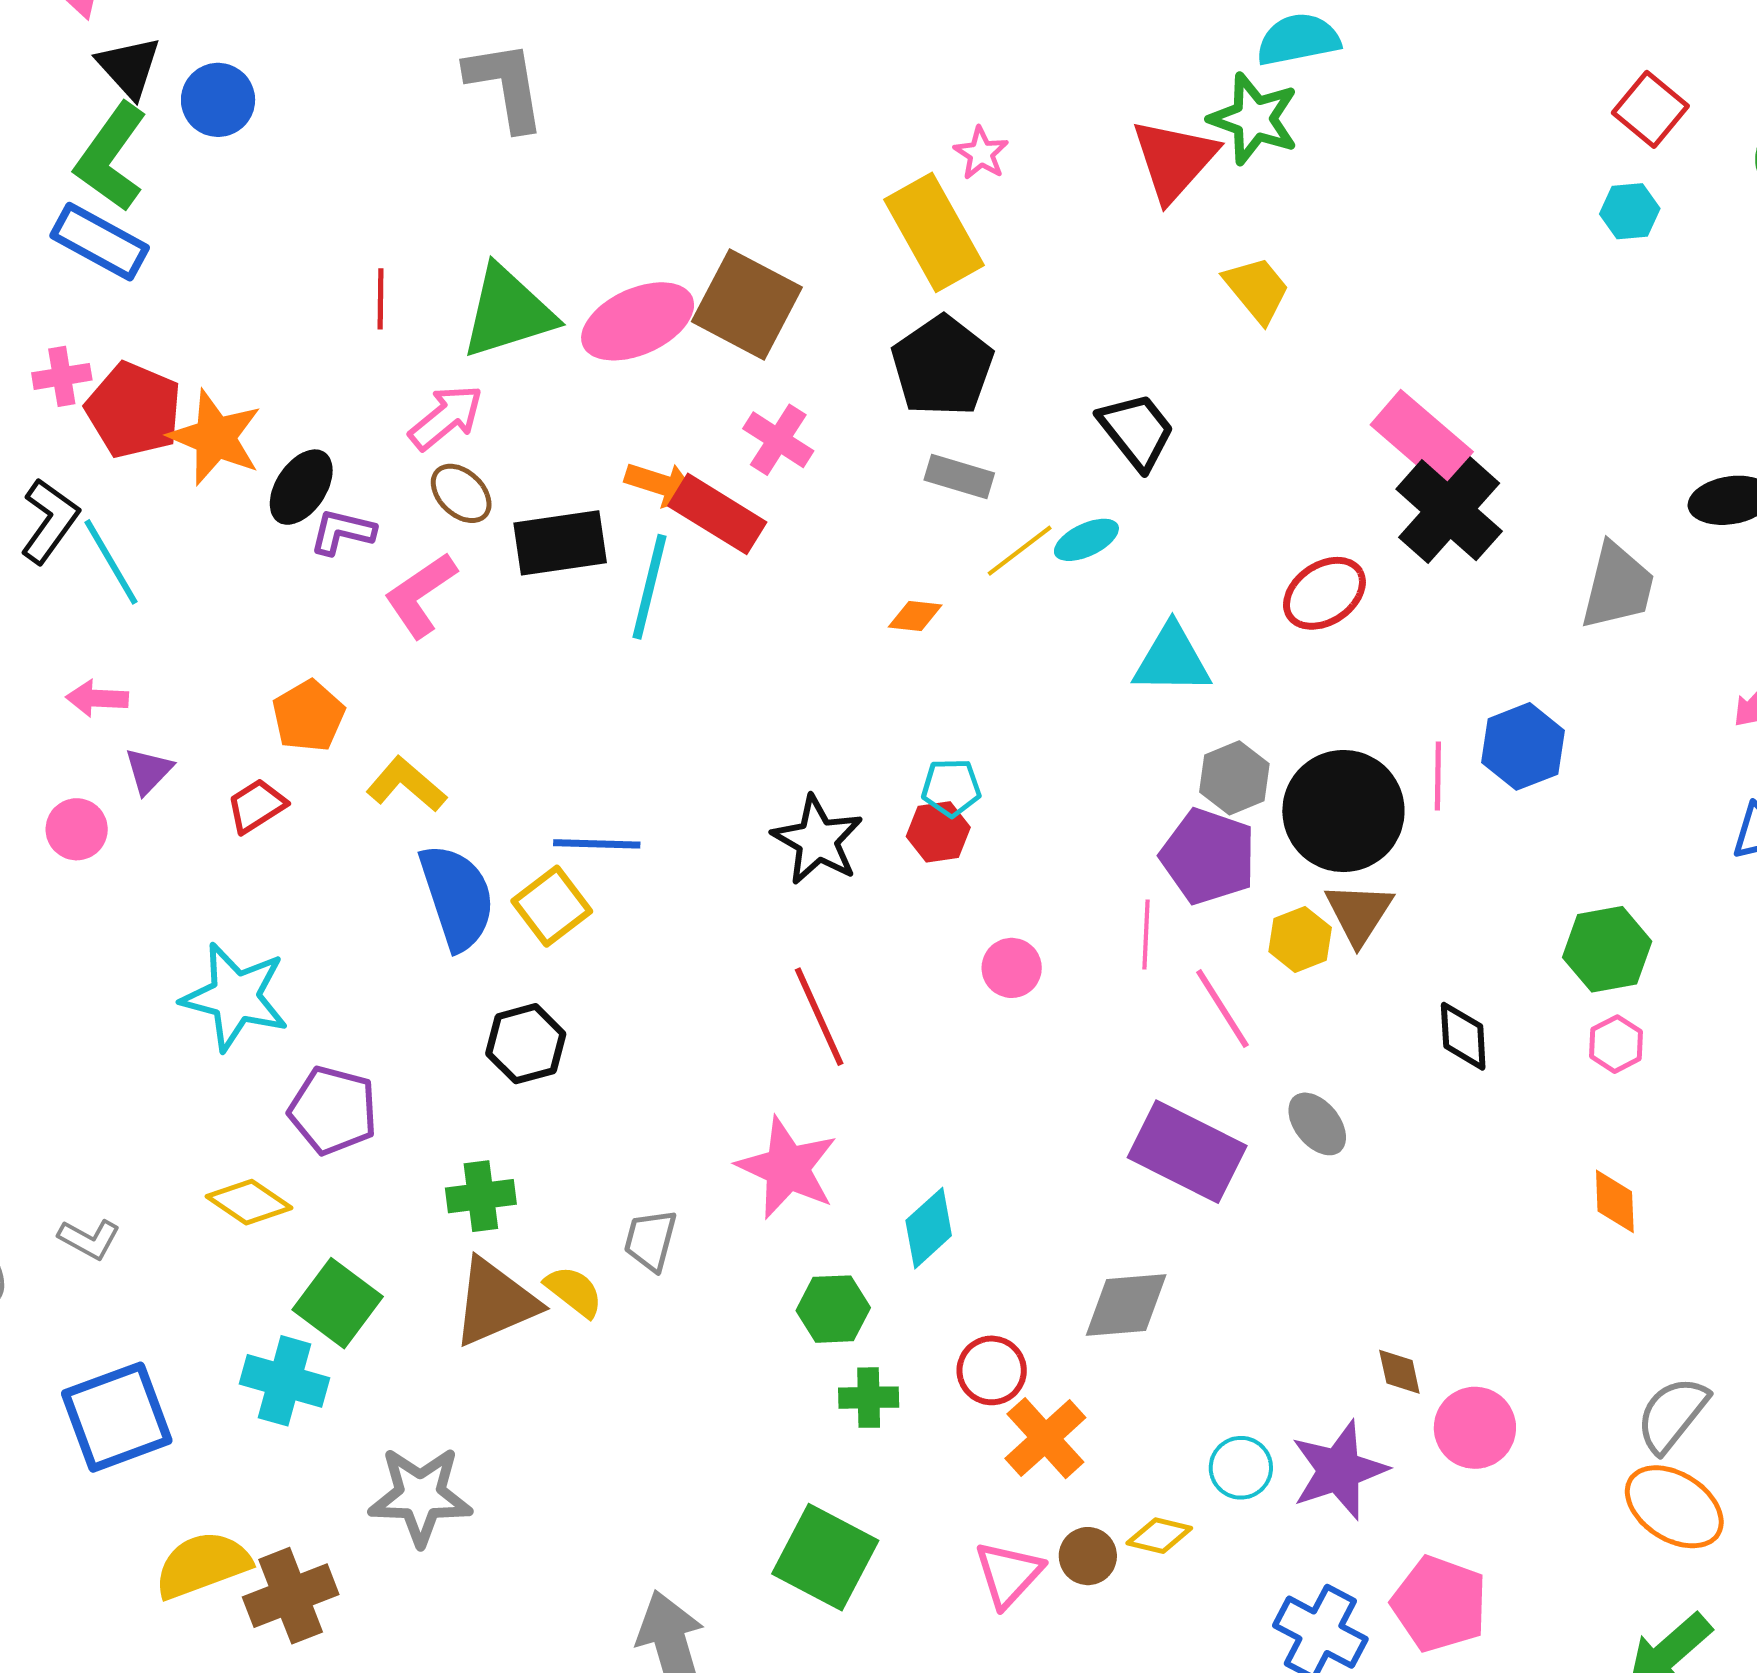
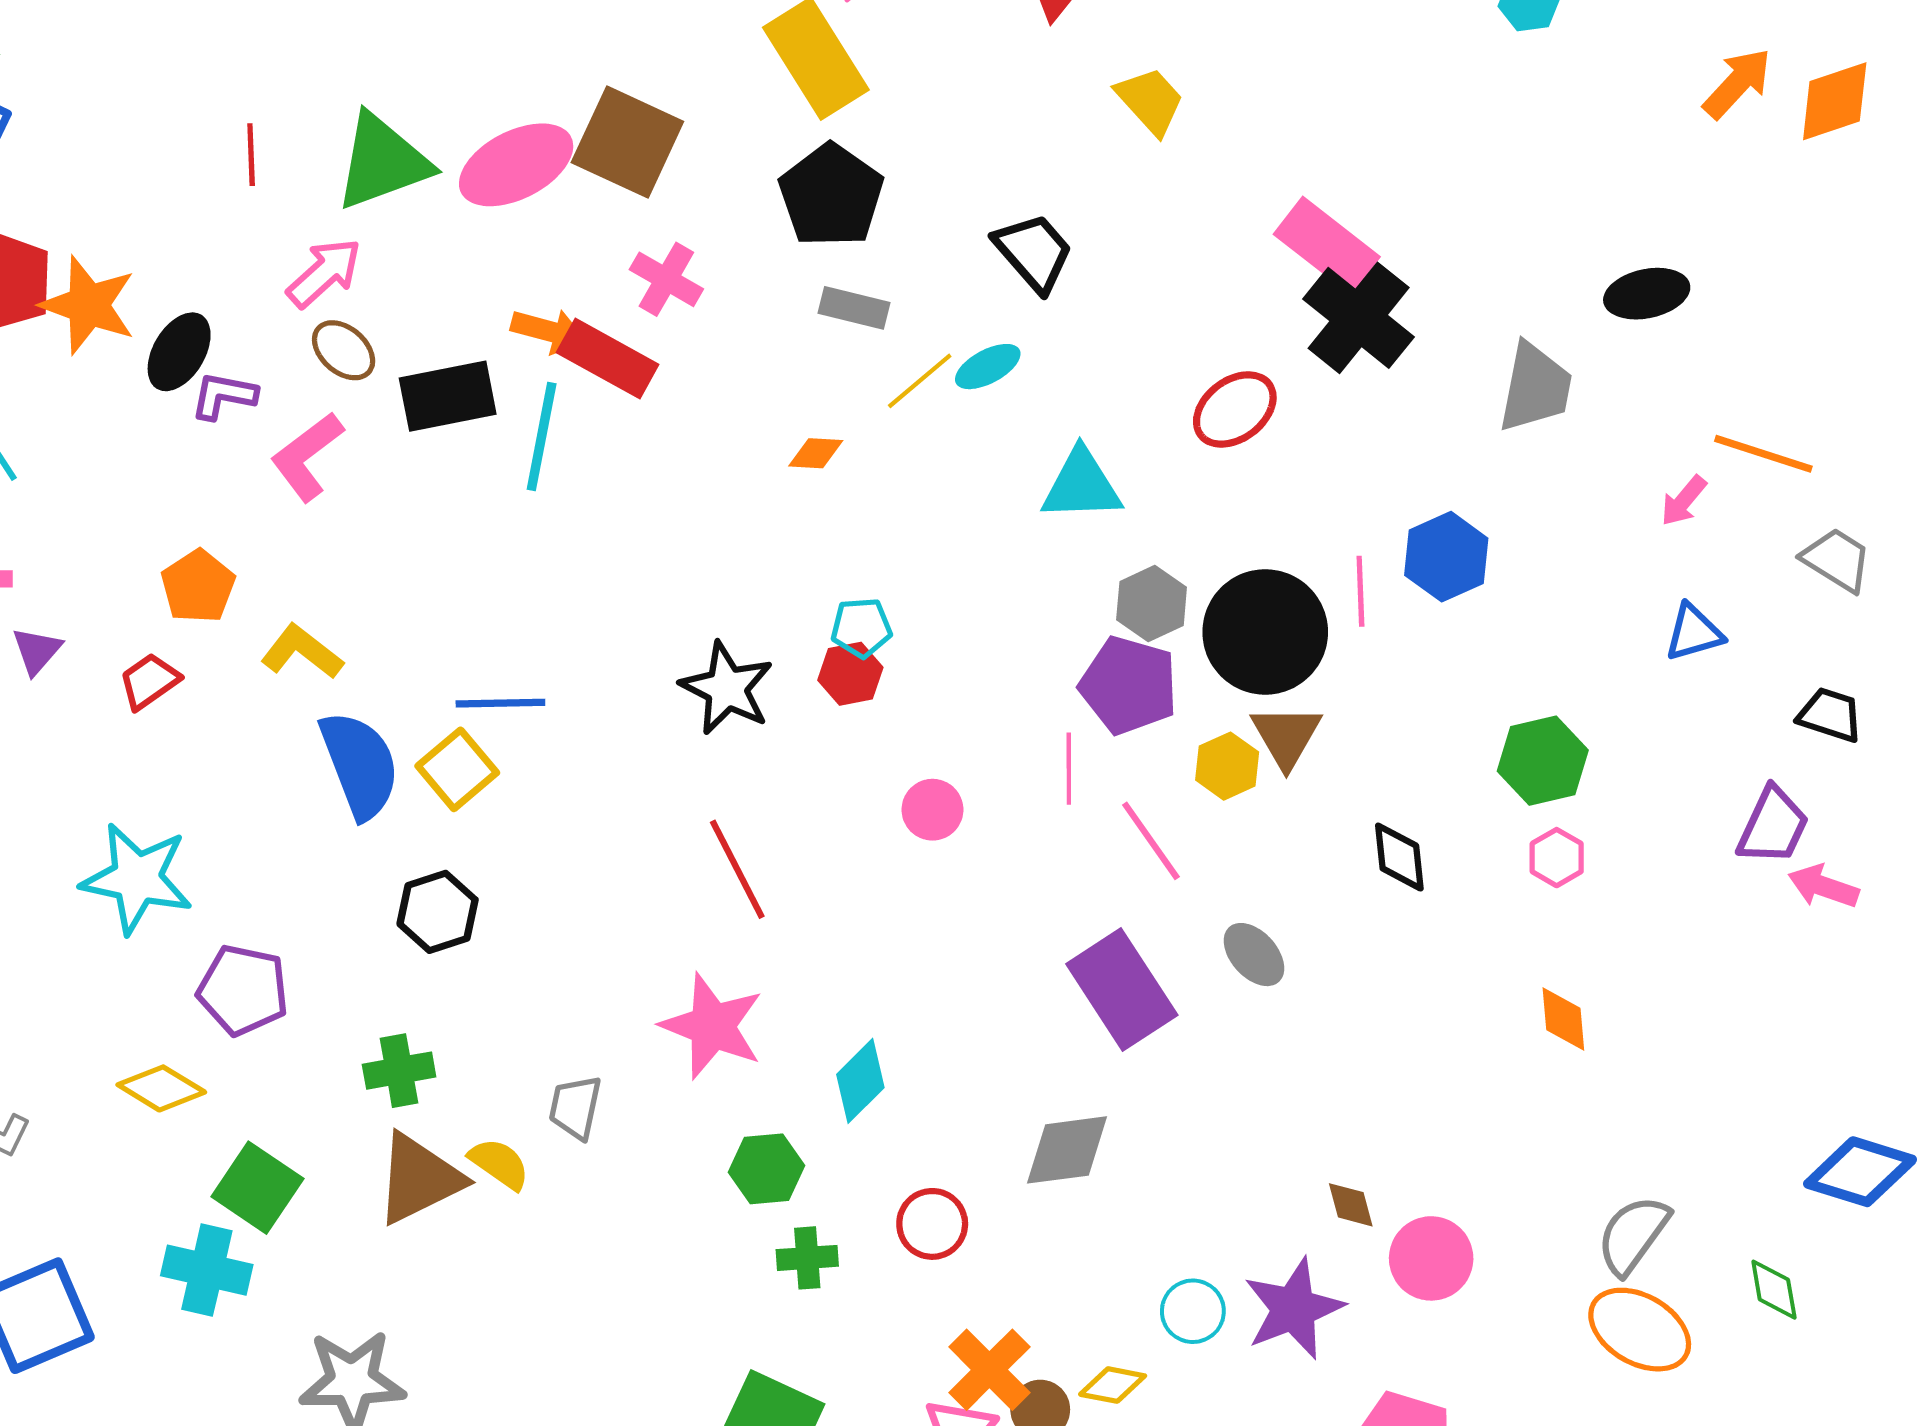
purple rectangle: (1187, 1152) -> (1122, 989), turned 33
orange cross: (1045, 1438) -> (989, 1370), moved

